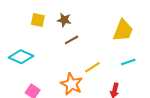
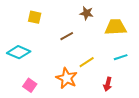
brown star: (64, 20) -> (87, 13), moved
yellow trapezoid: (123, 30) -> (116, 27), turned -115

